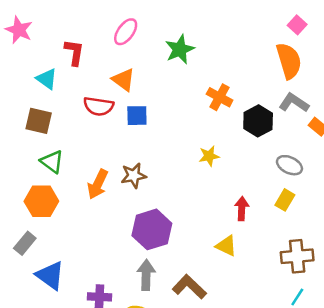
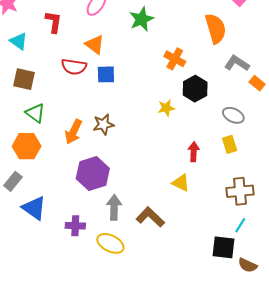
orange semicircle: (289, 61) -> (216, 28), moved
cyan triangle: (47, 79) -> (19, 41), moved
black hexagon: (258, 121) -> (195, 89), moved
yellow rectangle: (285, 200) -> (230, 144), turned -48
purple hexagon: (152, 229) -> (93, 174), moved

